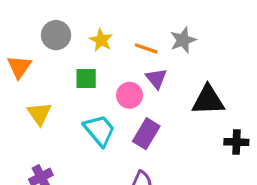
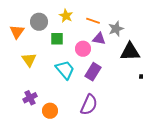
gray circle: (56, 35) -> (39, 22), moved
gray star: (183, 40) -> (116, 29), moved
purple triangle: (156, 79) -> (99, 39), turned -40

